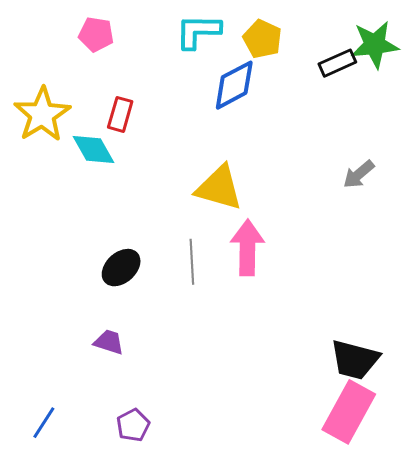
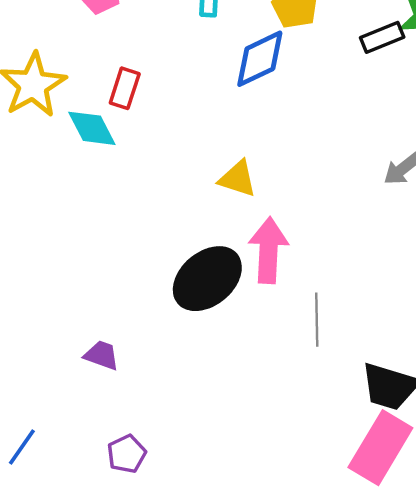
yellow triangle: (219, 188) -> (238, 179), size x0.7
gray line: (192, 262) -> (317, 320), moved
black ellipse: (121, 268) -> (207, 279), moved, size x1.5

